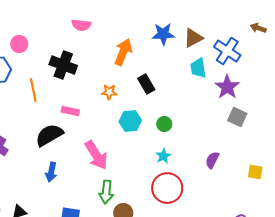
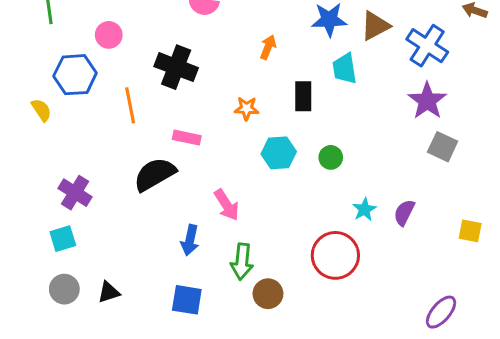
orange arrow: (123, 52) -> (268, 47), size x0.6
cyan trapezoid: (198, 68) -> (345, 69), moved
black rectangle: (146, 84) -> (303, 96), turned 30
pink arrow: (96, 155) -> (227, 205), size x0.7
cyan star: (163, 156) -> (364, 209), moved
blue arrow: (51, 172) -> (190, 240), moved

